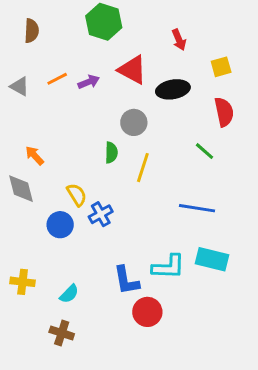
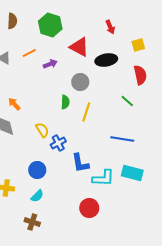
green hexagon: (104, 22) -> (50, 25), moved
purple arrow: (89, 82) -> (50, 64), moved
blue circle: (60, 225) -> (37, 170), moved
blue L-shape: (126, 280) -> (80, 163), moved

